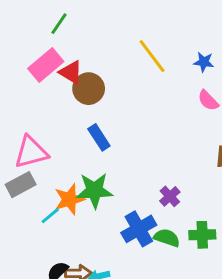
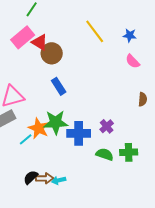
orange star: (69, 199) -> (39, 128), turned -30
blue cross: (139, 229) -> (79, 133), moved, turned 30

